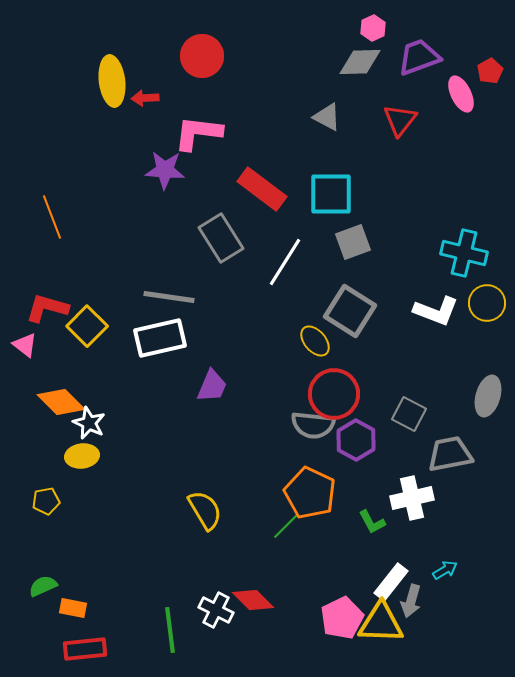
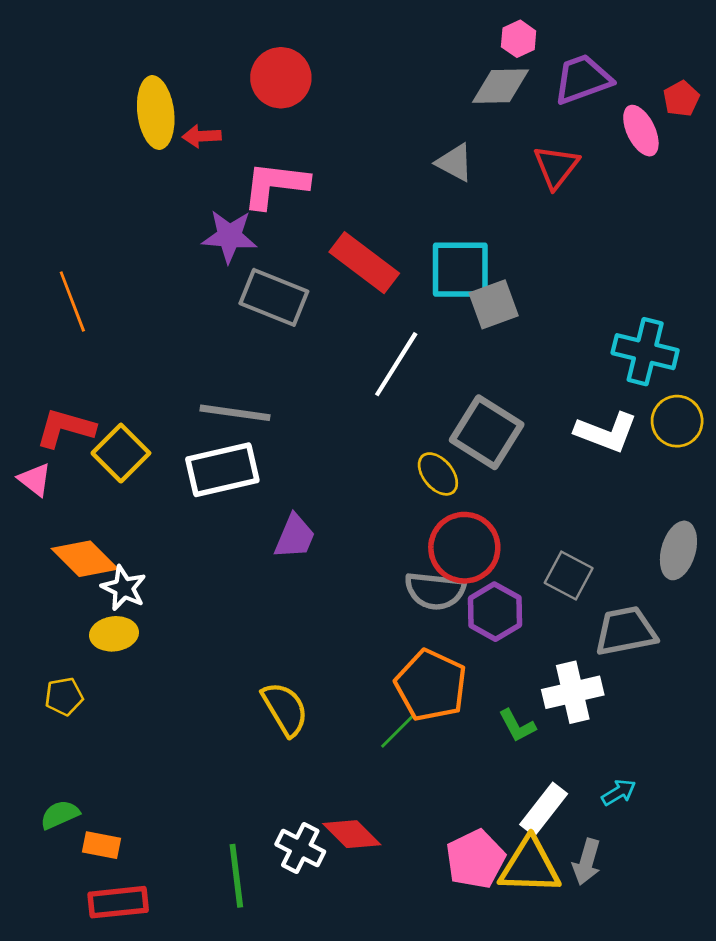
gray rectangle: (221, 238) -> (274, 297), moved, turned -36
gray square: (353, 242) -> (494, 304), moved
gray arrow: (411, 601) -> (587, 862), moved

